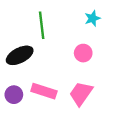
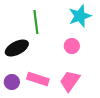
cyan star: (92, 18) -> (80, 16), size x1.6

